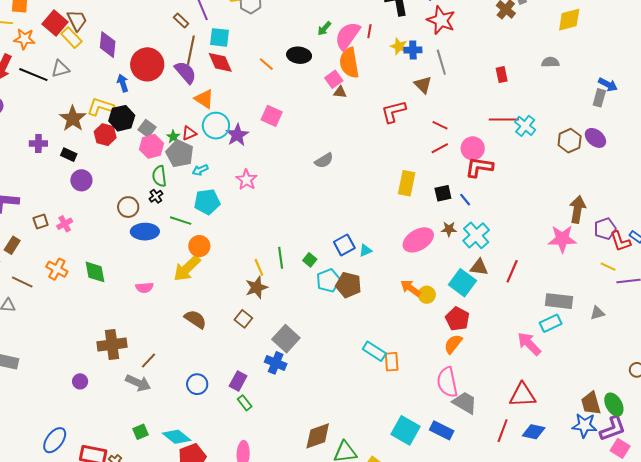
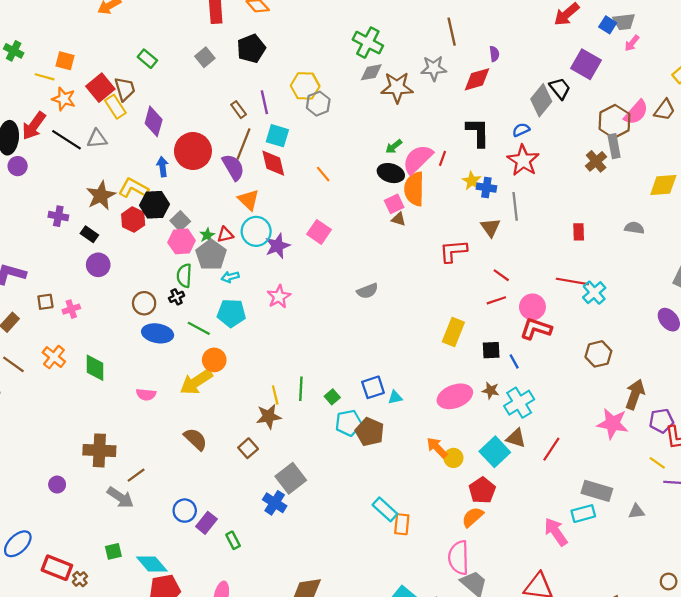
black ellipse: (299, 55) -> (391, 173), moved
brown hexagon: (570, 141) -> (598, 354), moved
purple rectangle: (238, 381) -> (206, 523), moved

